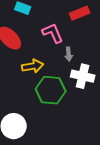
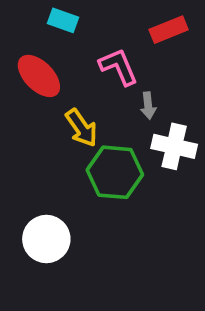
yellow arrow: (33, 66) -> (82, 128), turned 65

